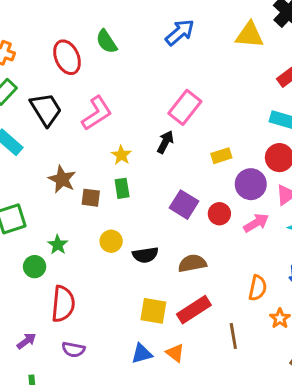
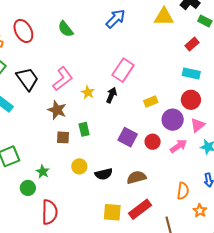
red ellipse: (67, 57) -> (23, 31), moved
yellow star: (121, 155) -> (88, 92), moved
brown star: (62, 179) -> (57, 110), moved

